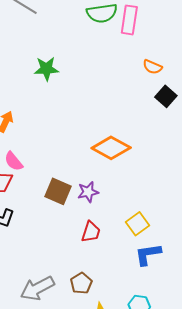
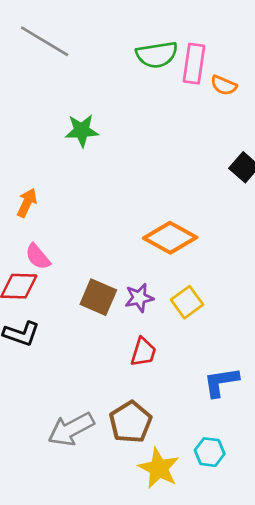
orange semicircle: (152, 67) -> (224, 85), moved
yellow square: (138, 224) -> (187, 302), moved
brown pentagon: (81, 283) -> (131, 422), size x1.4

